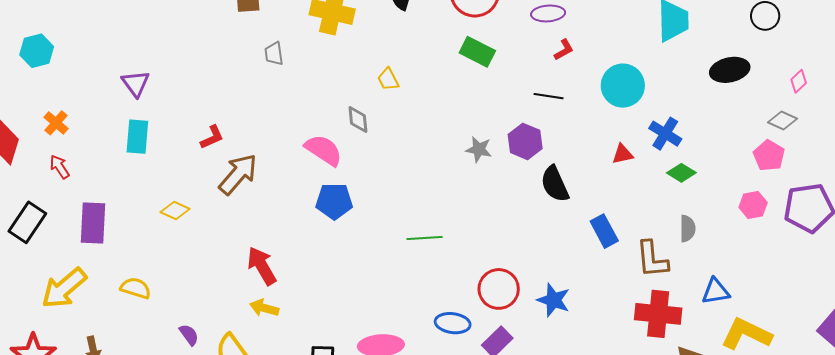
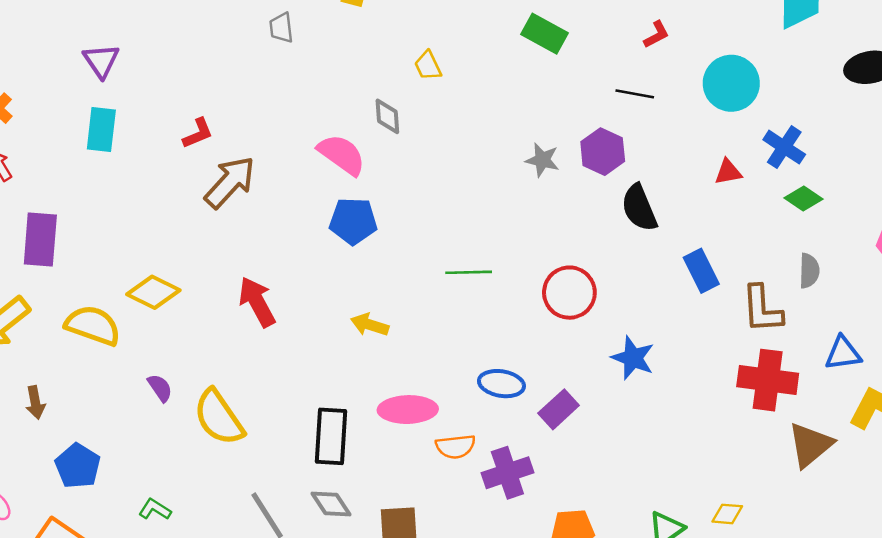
yellow diamond: (175, 210) -> (153, 292), moved, size x1.4
yellow semicircle: (136, 288) -> (93, 325), size x1.4
red circle: (499, 289) -> (569, 293), moved
yellow arrow: (264, 308) -> (370, 325), moved

